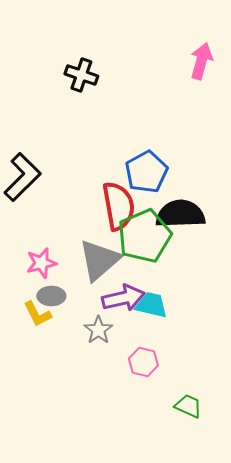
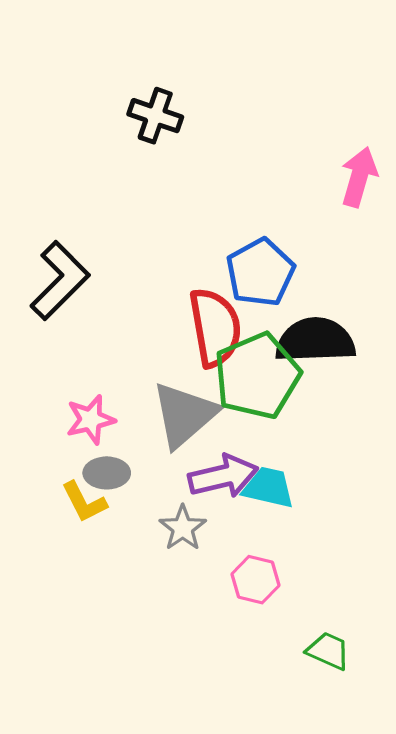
pink arrow: (201, 61) -> (359, 177), moved

